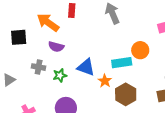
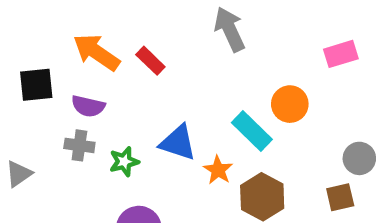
red rectangle: (72, 10) -> (150, 61), moved, turned -48
purple semicircle: (56, 47) -> (88, 106), moved
cyan rectangle: (122, 63) -> (252, 131), turned 54

